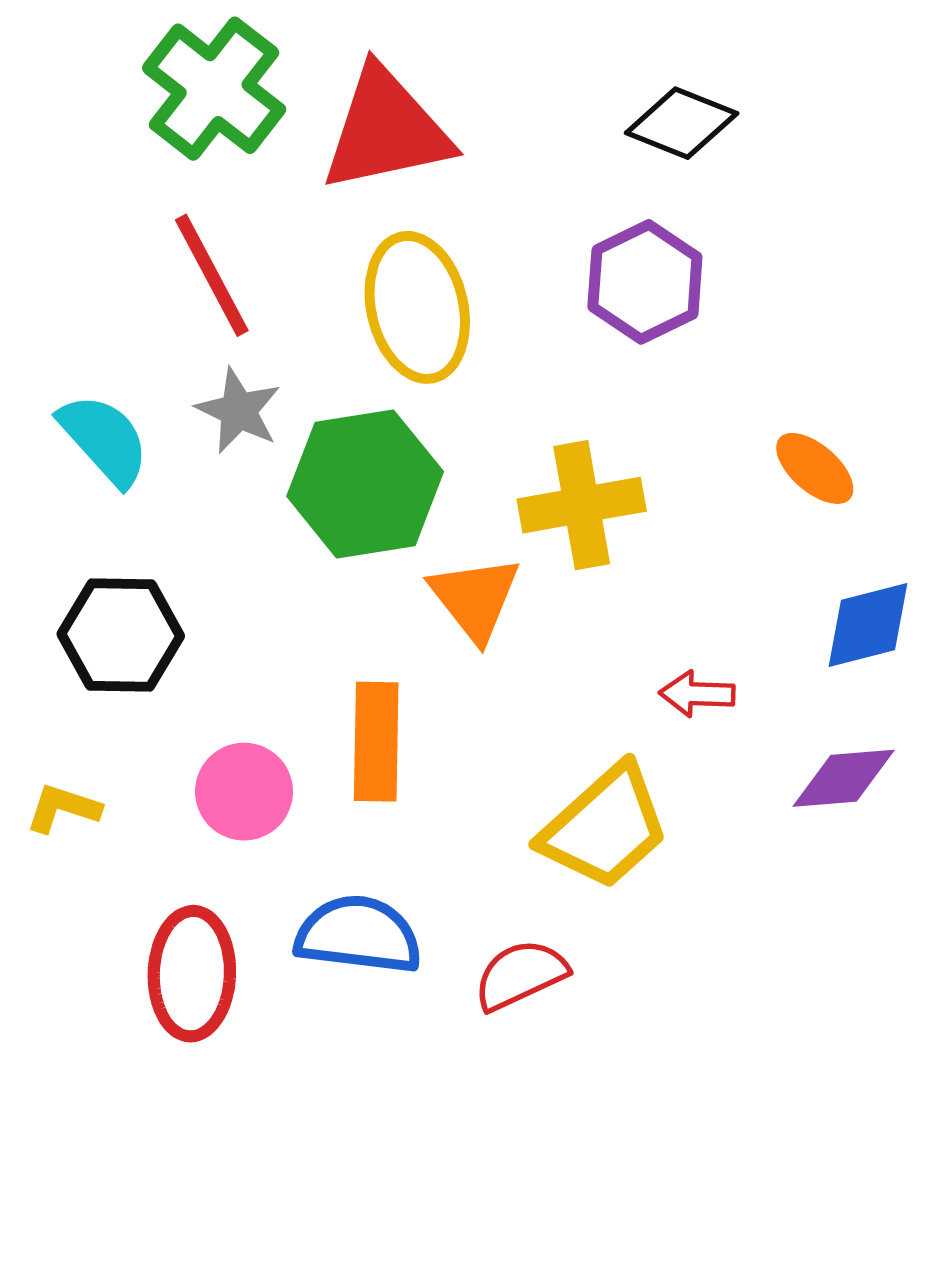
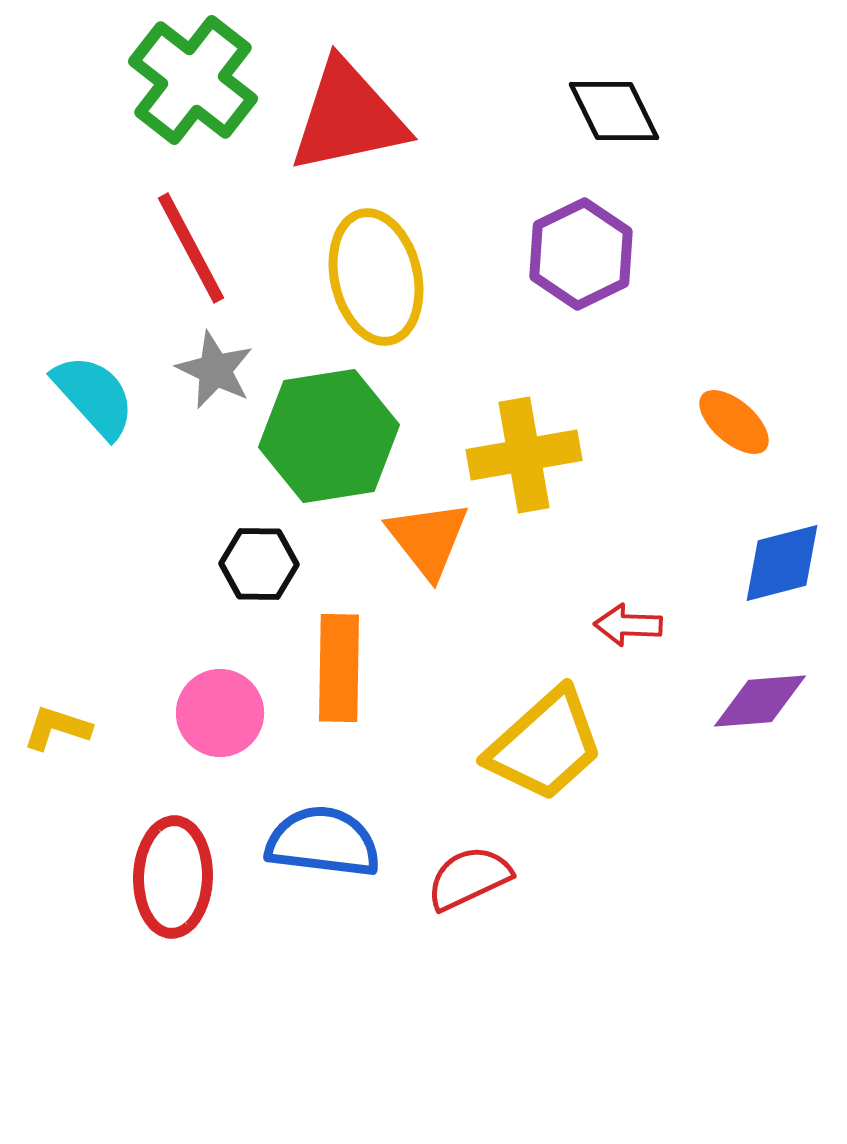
black diamond: (682, 123) -> (614, 111), turned 42
black hexagon: (121, 635) -> (259, 564), moved, size x0.7

